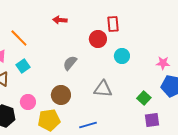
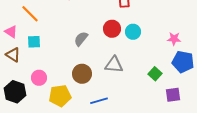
red circle: (98, 39) -> (112, 29), moved
cyan square: (23, 66) -> (34, 42), turned 32
brown circle: (61, 95) -> (82, 74), moved
purple square: (152, 120) -> (173, 95), moved

